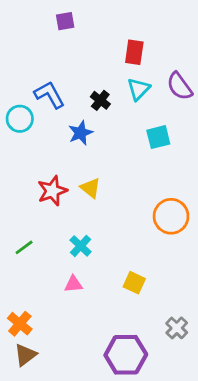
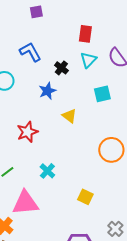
blue L-shape: (49, 95) -> (30, 52), moved
yellow triangle: (90, 188) -> (69, 116), moved
pink triangle: (74, 284) -> (25, 203), moved, size x2.0

